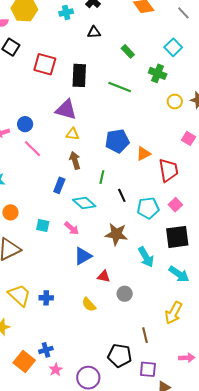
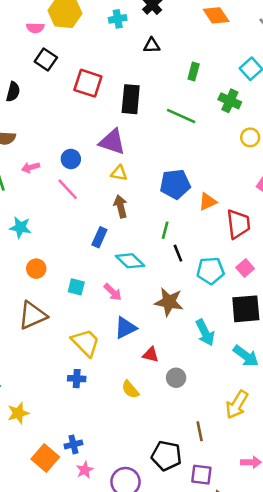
green rectangle: (128, 51) -> (194, 72), turned 56
blue circle: (25, 124) -> (71, 159), moved
green line: (102, 177) -> (165, 230), moved
yellow trapezoid: (19, 295) -> (86, 343), moved

